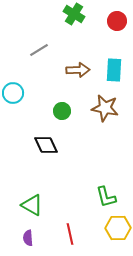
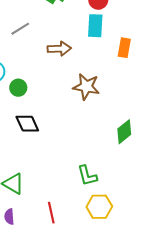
cyan rectangle: (114, 70) -> (95, 26), moved
green circle: (62, 111) -> (18, 88), moved

